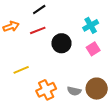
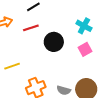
cyan cross: (91, 25) -> (84, 26), turned -35

